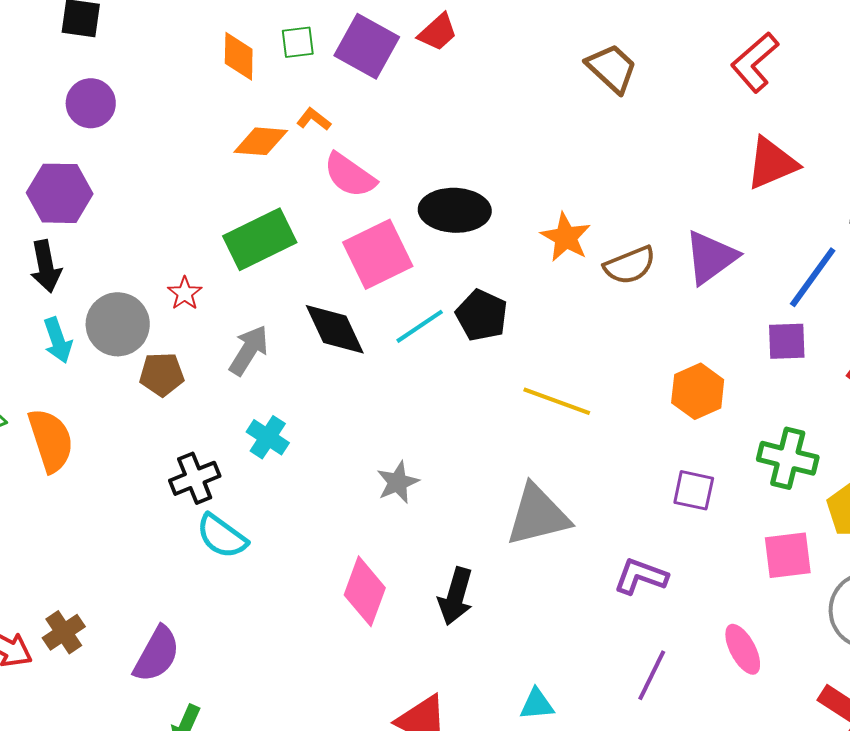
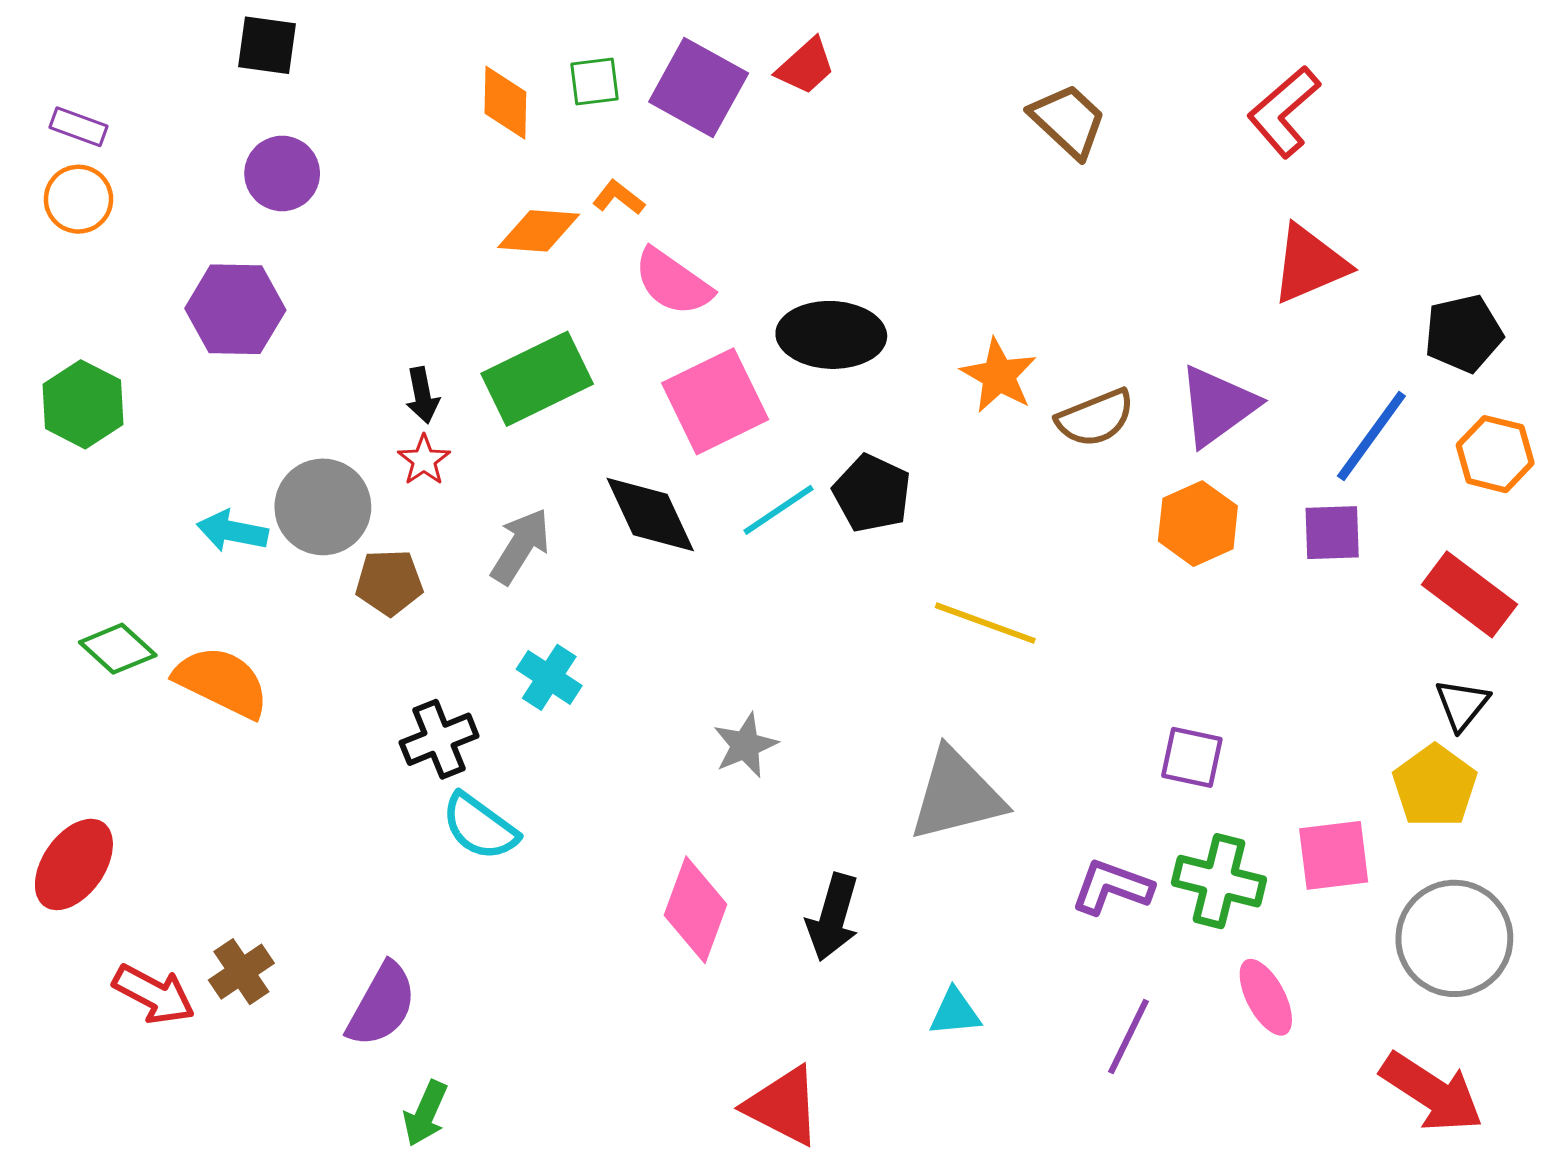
black arrow: (46, 266) -> (422, 395), moved, size x0.7
cyan arrow: (58, 340) -> (232, 531), turned 120
orange hexagon: (698, 391) -> (1198, 524), moved
orange semicircle: (51, 440) -> (222, 682), turned -46
green cross: (788, 458) -> (1219, 881), moved
cyan triangle: (537, 704) -> (955, 1012), moved

